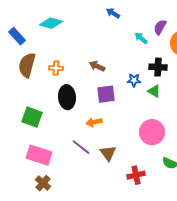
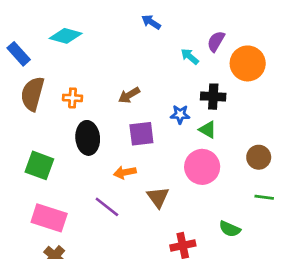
brown arrow: (97, 66) -> (129, 95), turned -56
pink circle: (152, 132) -> (202, 167), moved
brown triangle: (108, 153) -> (158, 197), moved

